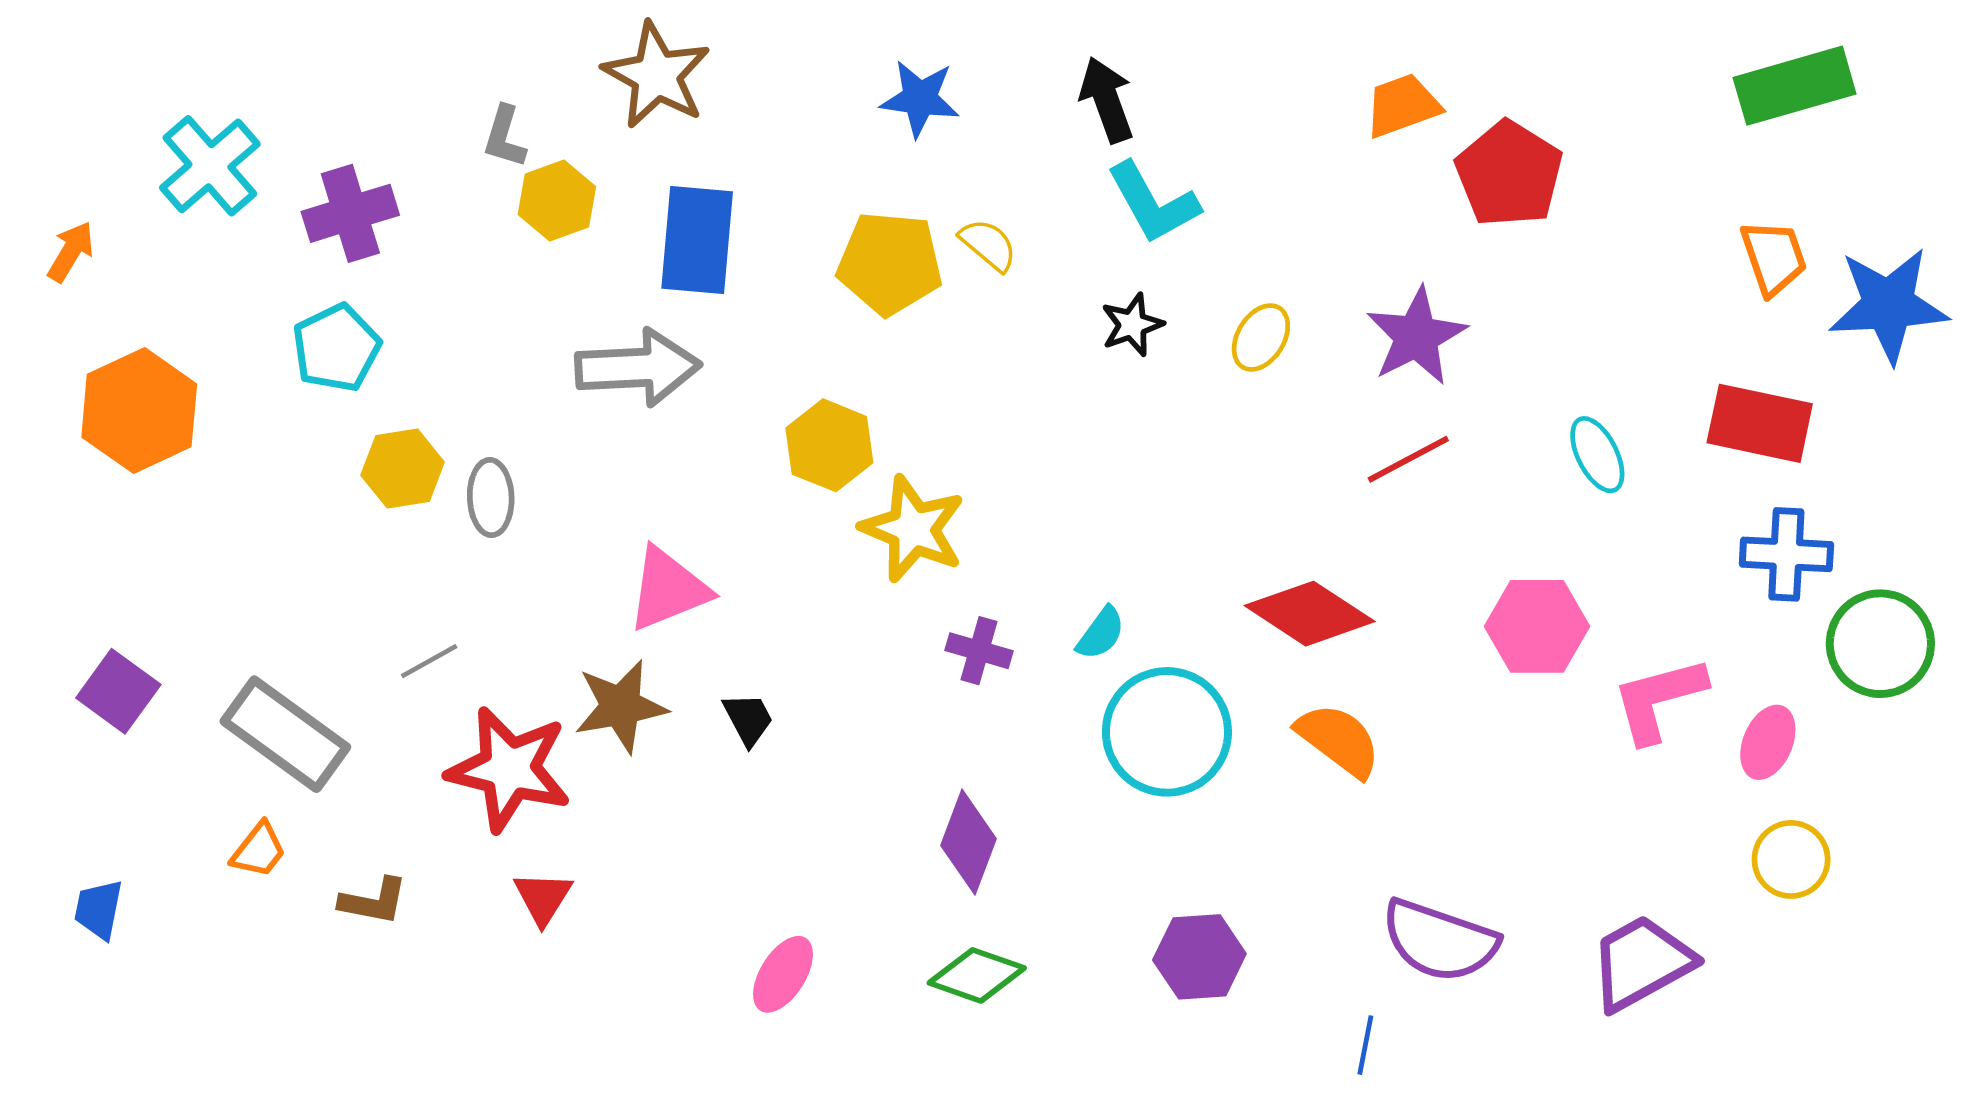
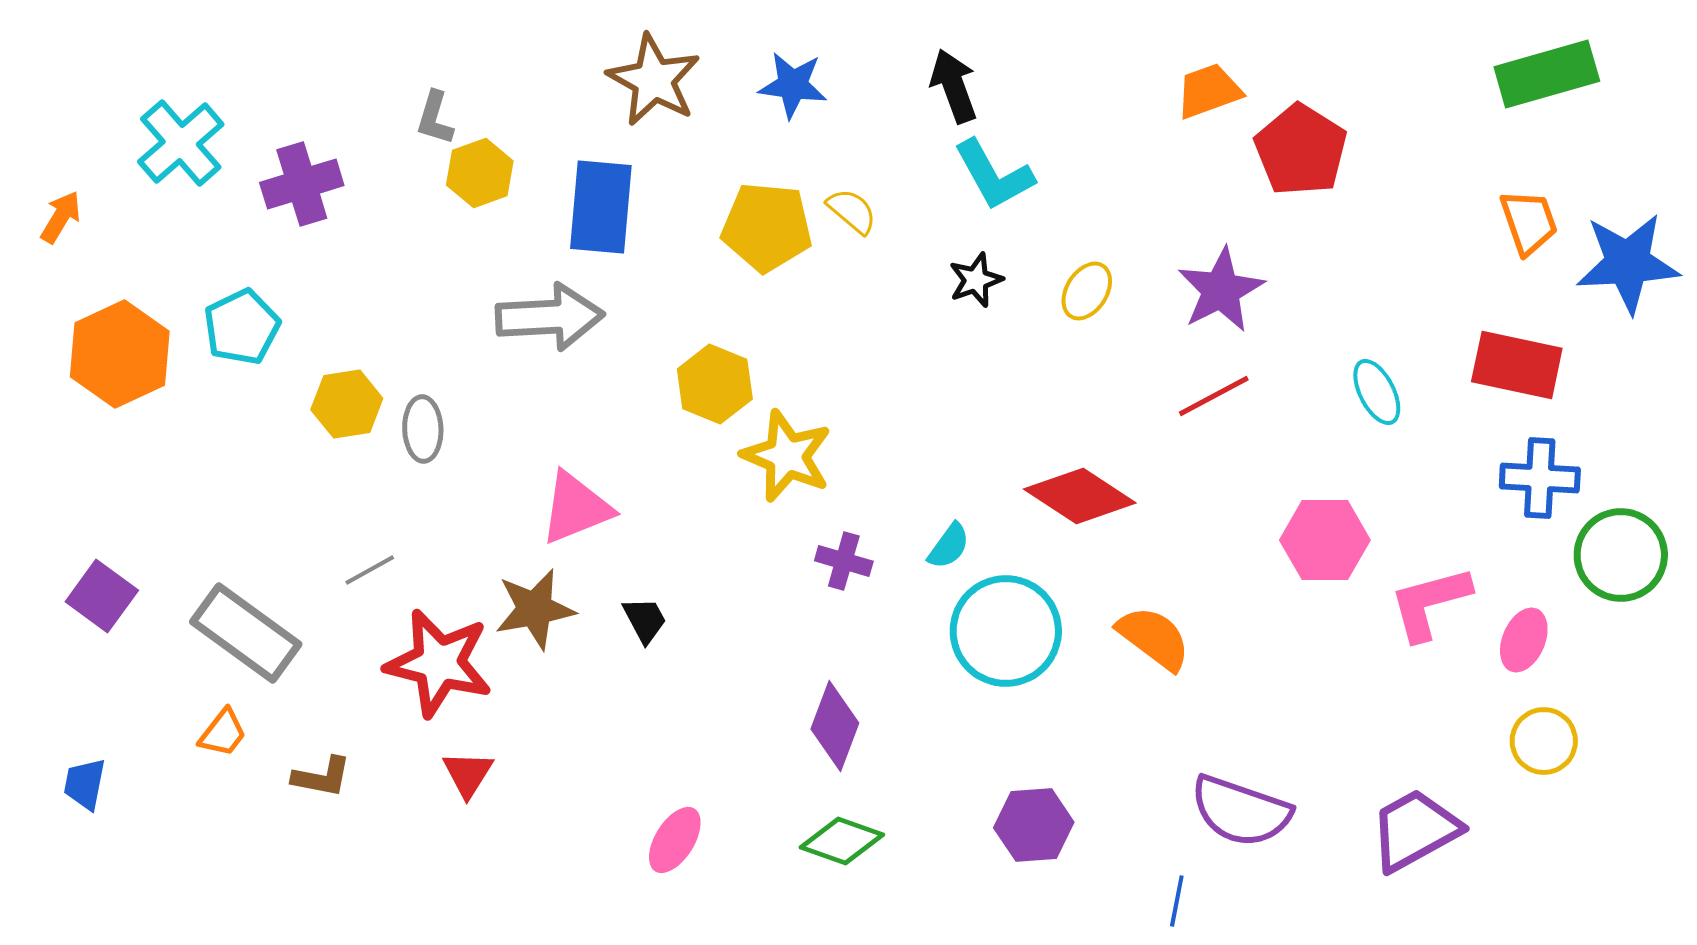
brown star: (657, 75) -> (654, 80), moved
cyan pentagon: (336, 348) -> (242, 327), moved
red diamond: (1310, 614) -> (1080, 496), moved

